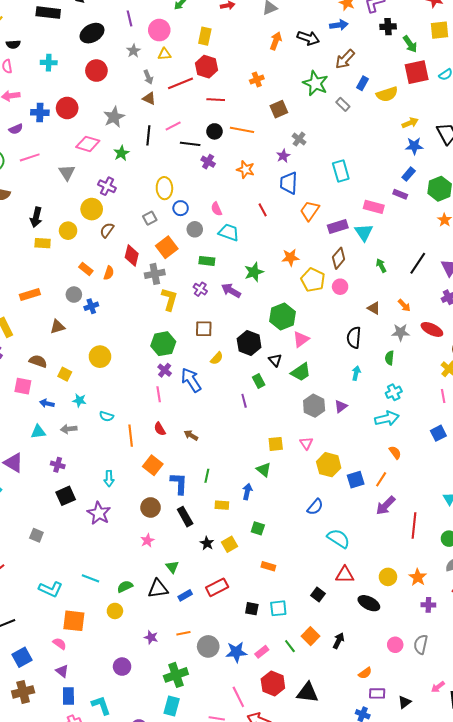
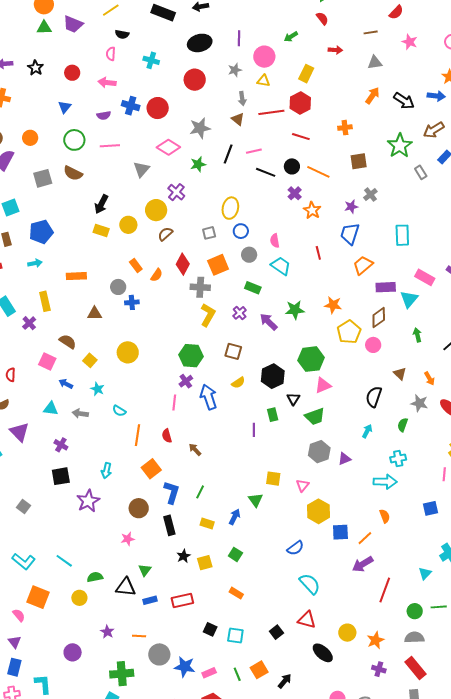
purple cross: (208, 162) -> (295, 193), moved

